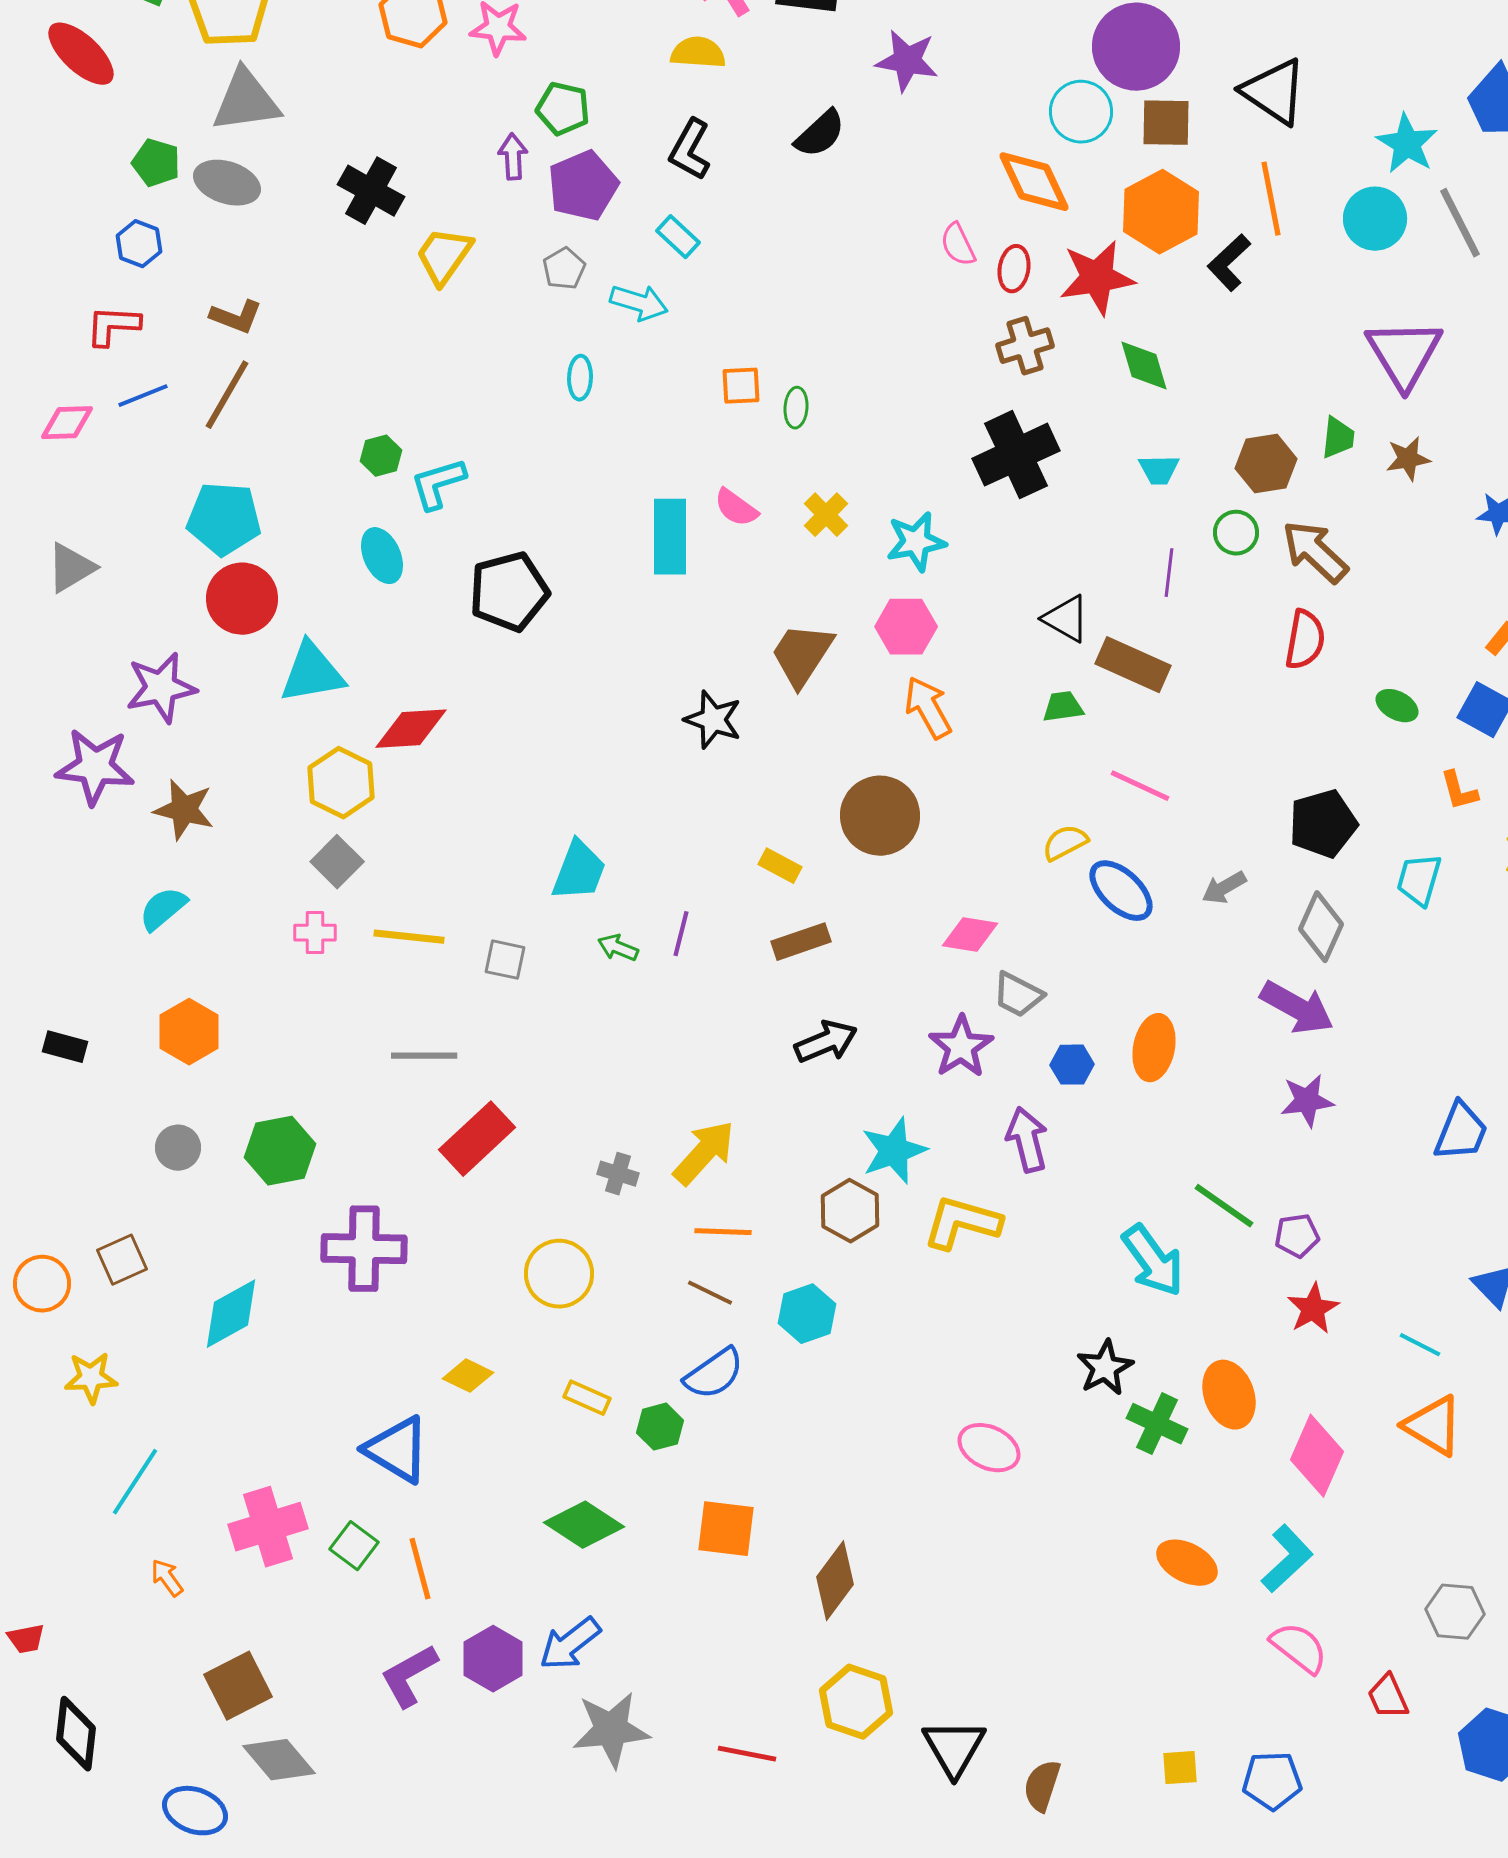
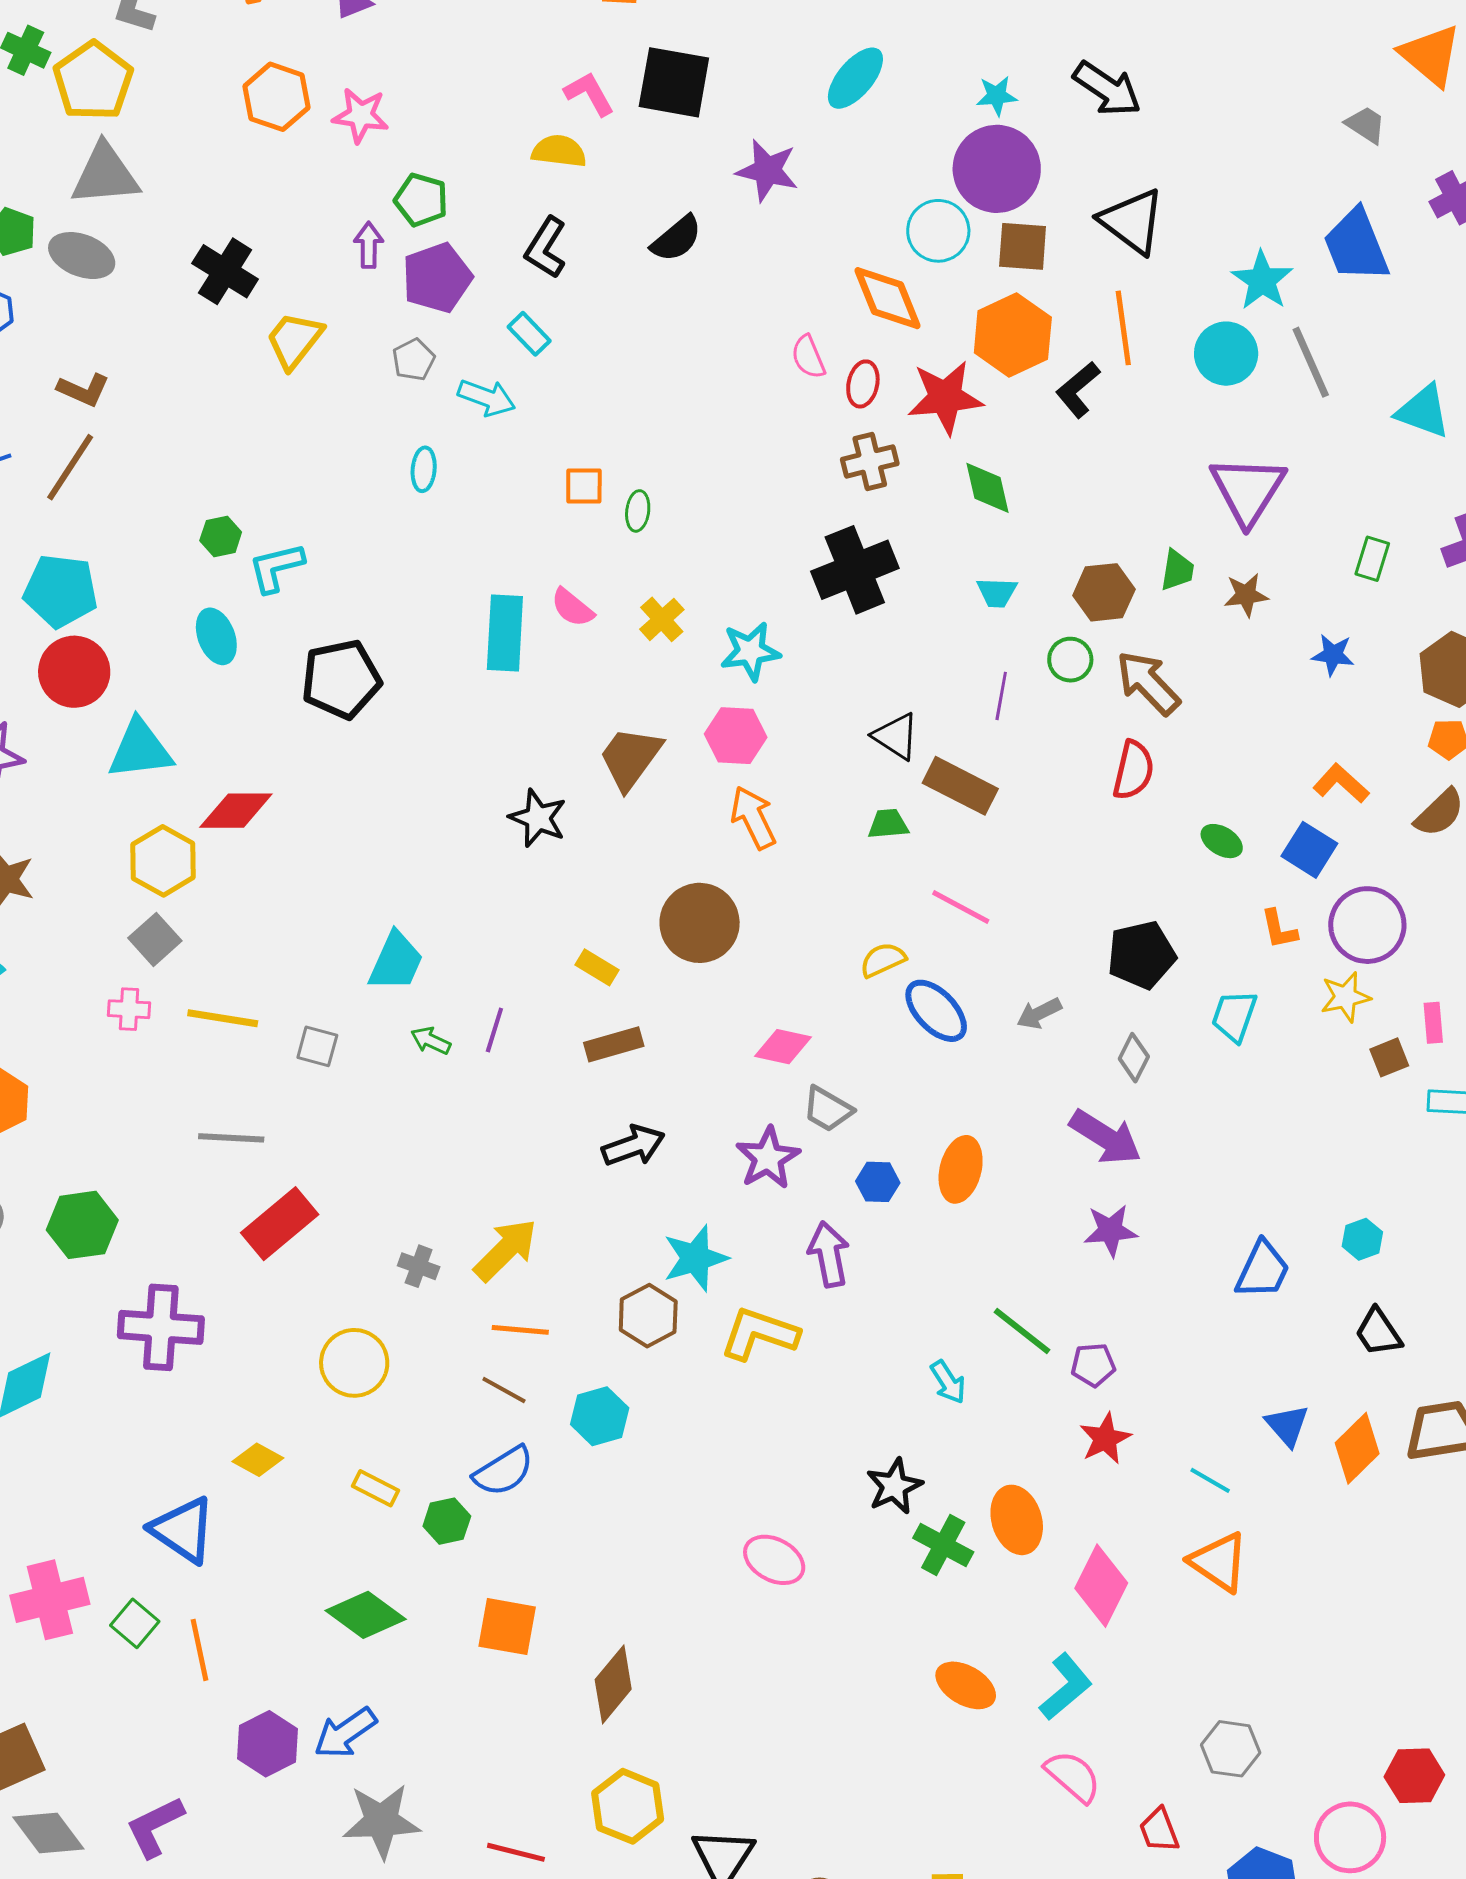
gray diamond: (1321, 927) -> (1134, 1058), size x0.7
cyan arrow: (1153, 1261) -> (948, 1382), size x0.6
purple L-shape: (409, 1676) -> (155, 1827), moved

